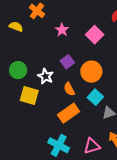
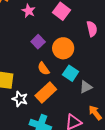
white star: (46, 76) -> (20, 99), moved

